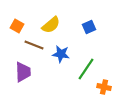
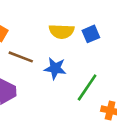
yellow semicircle: (51, 25) -> (62, 31), moved, turned 42

